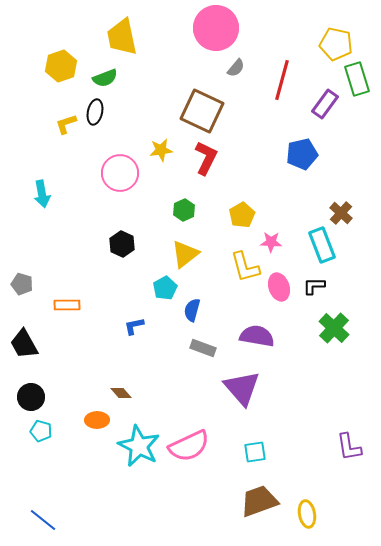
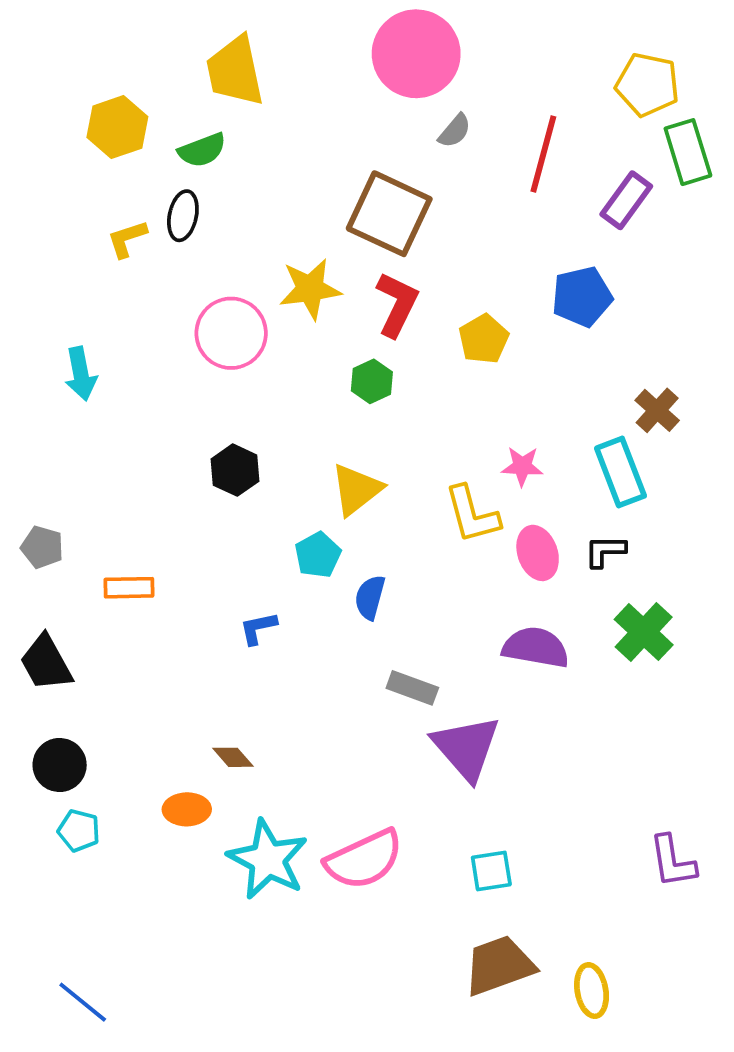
yellow star: (161, 150) -> (310, 289), size x1.4
green hexagon: (184, 210) -> (372, 381), moved
yellow pentagon: (242, 215) -> (484, 339), moved
purple semicircle: (257, 336) -> (536, 647), moved
gray rectangle: (203, 348) -> (412, 688), moved

